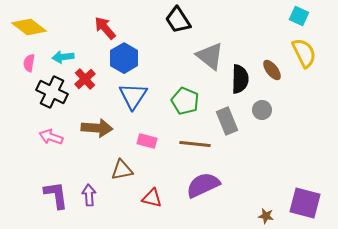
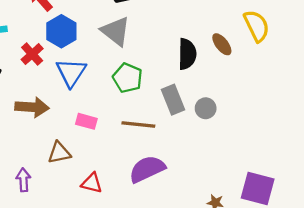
gray triangle: (210, 56) -> (116, 31), moved
red cross: (85, 79) -> (32, 54), moved
gray circle: (262, 110) -> (206, 108), moved

